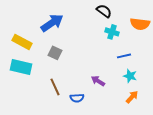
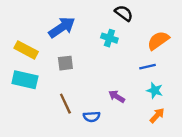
orange semicircle: (140, 24) -> (158, 40), moved, turned 138
cyan cross: (112, 32) -> (109, 38), moved
gray square: (55, 53) -> (65, 63), turned -32

